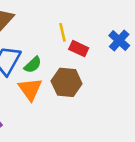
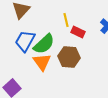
green semicircle: (33, 65) -> (44, 44), size x1.6

